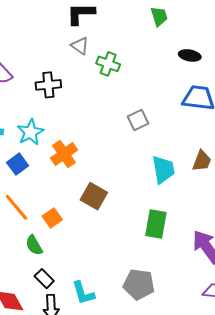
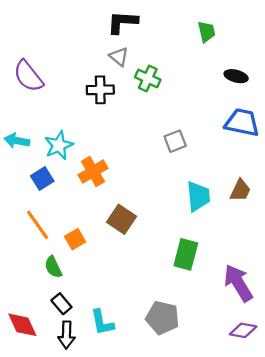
black cross: (48, 85) -> (100, 90), moved

